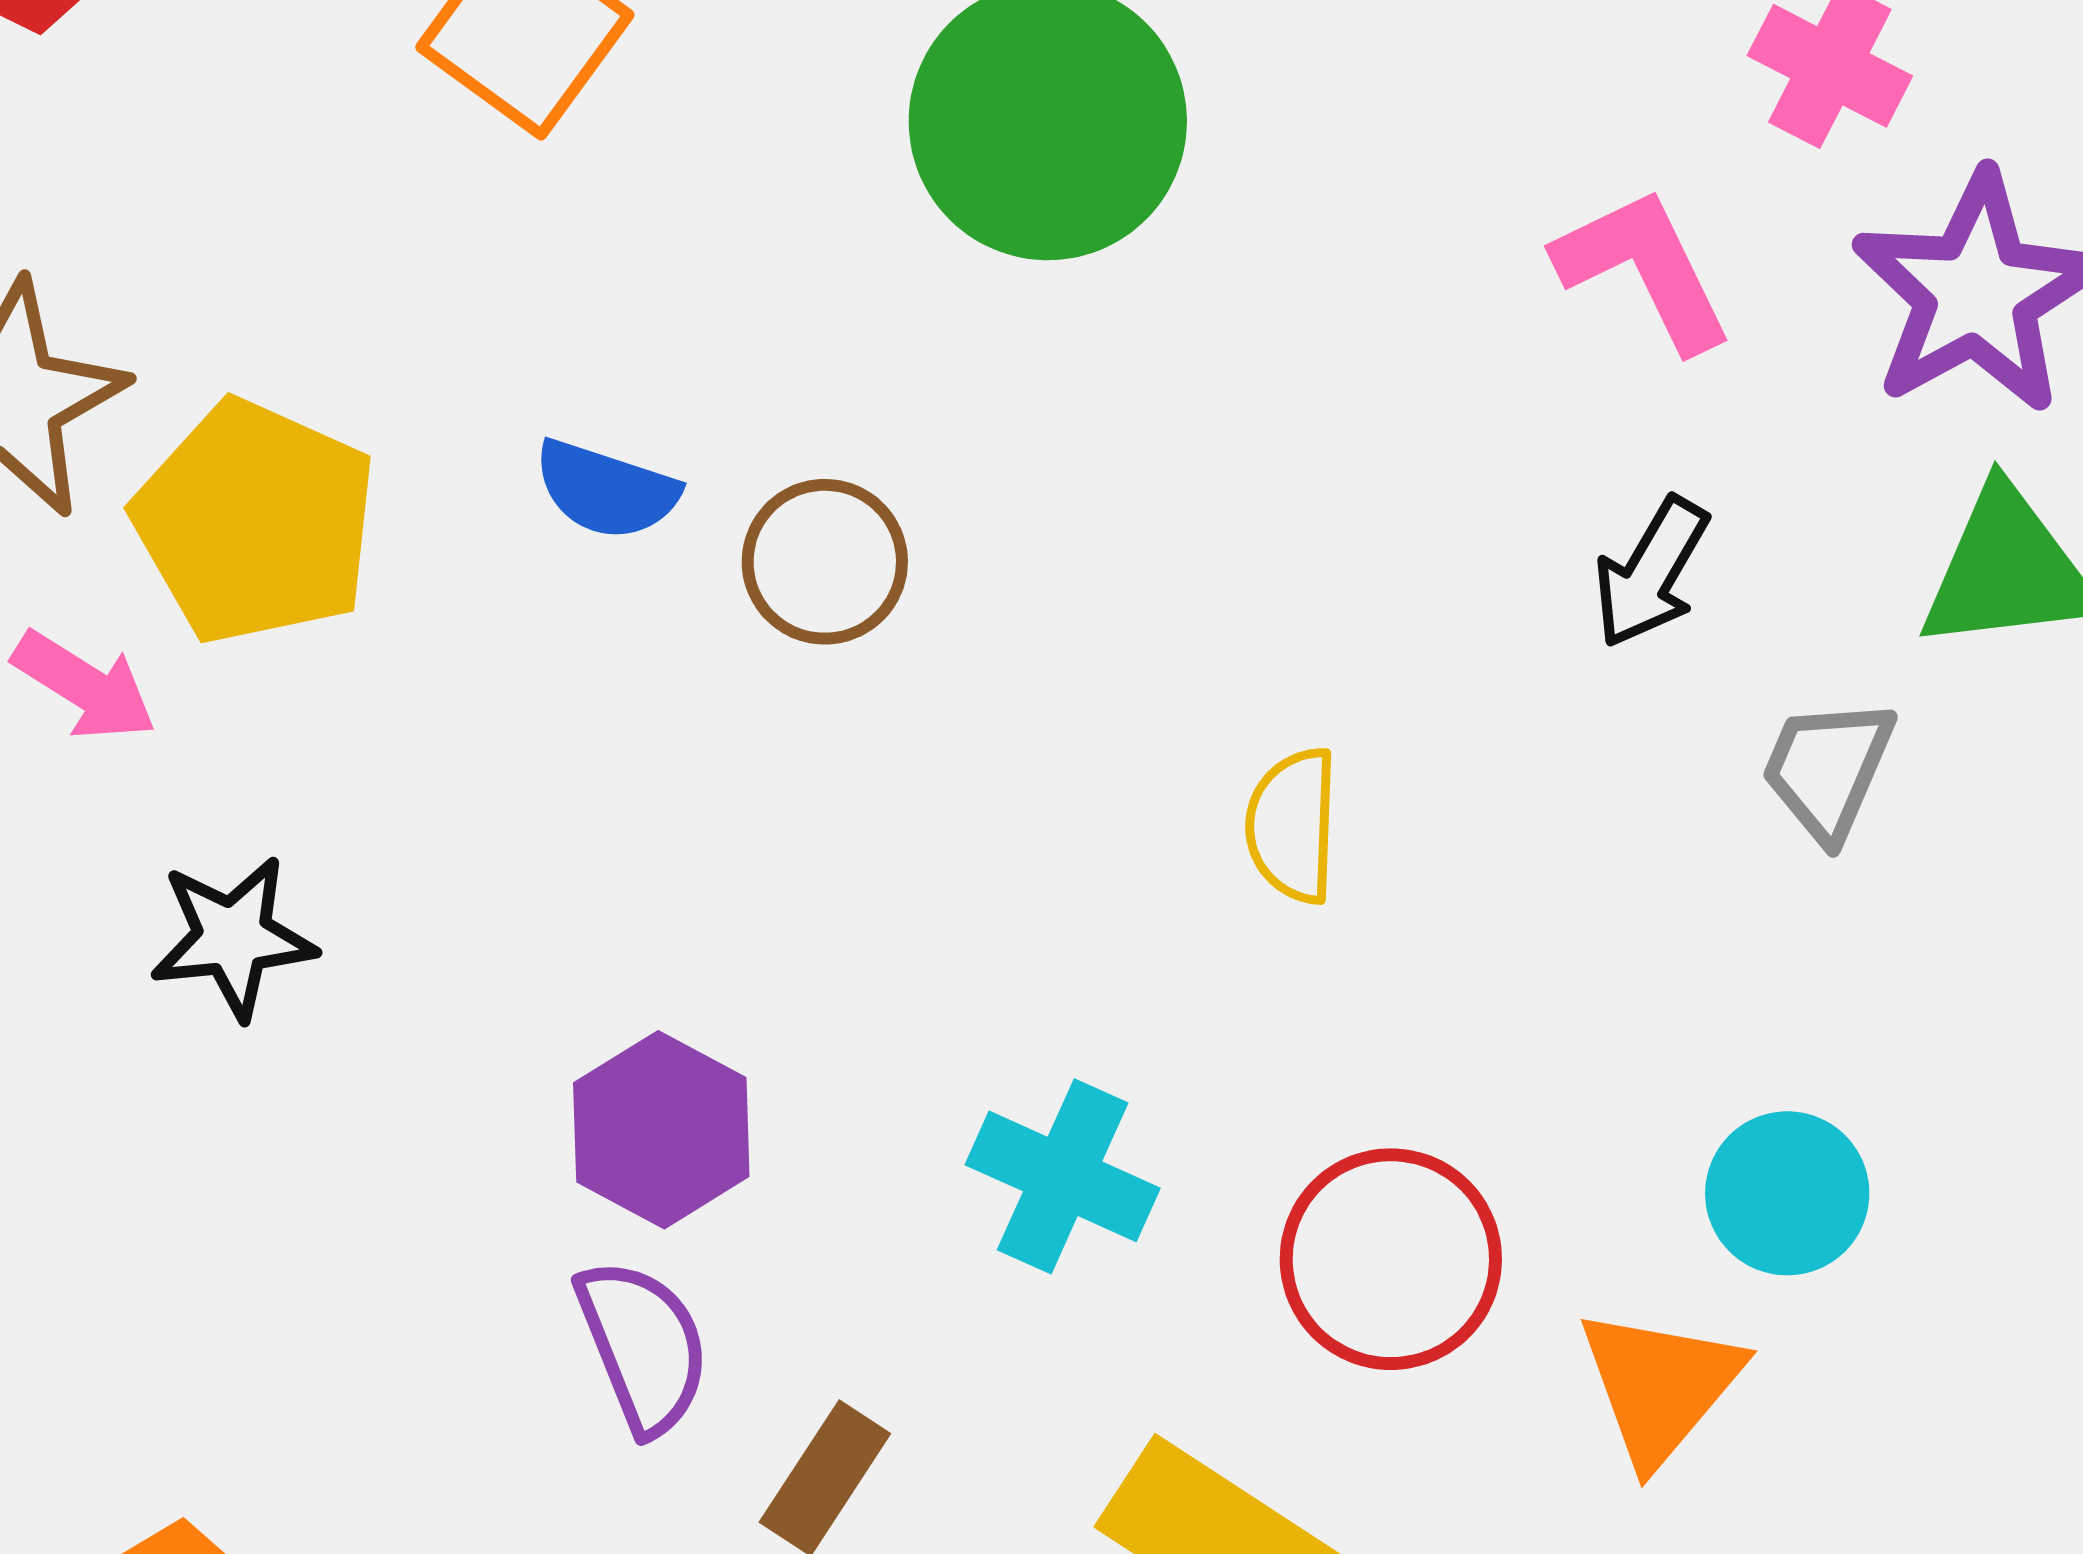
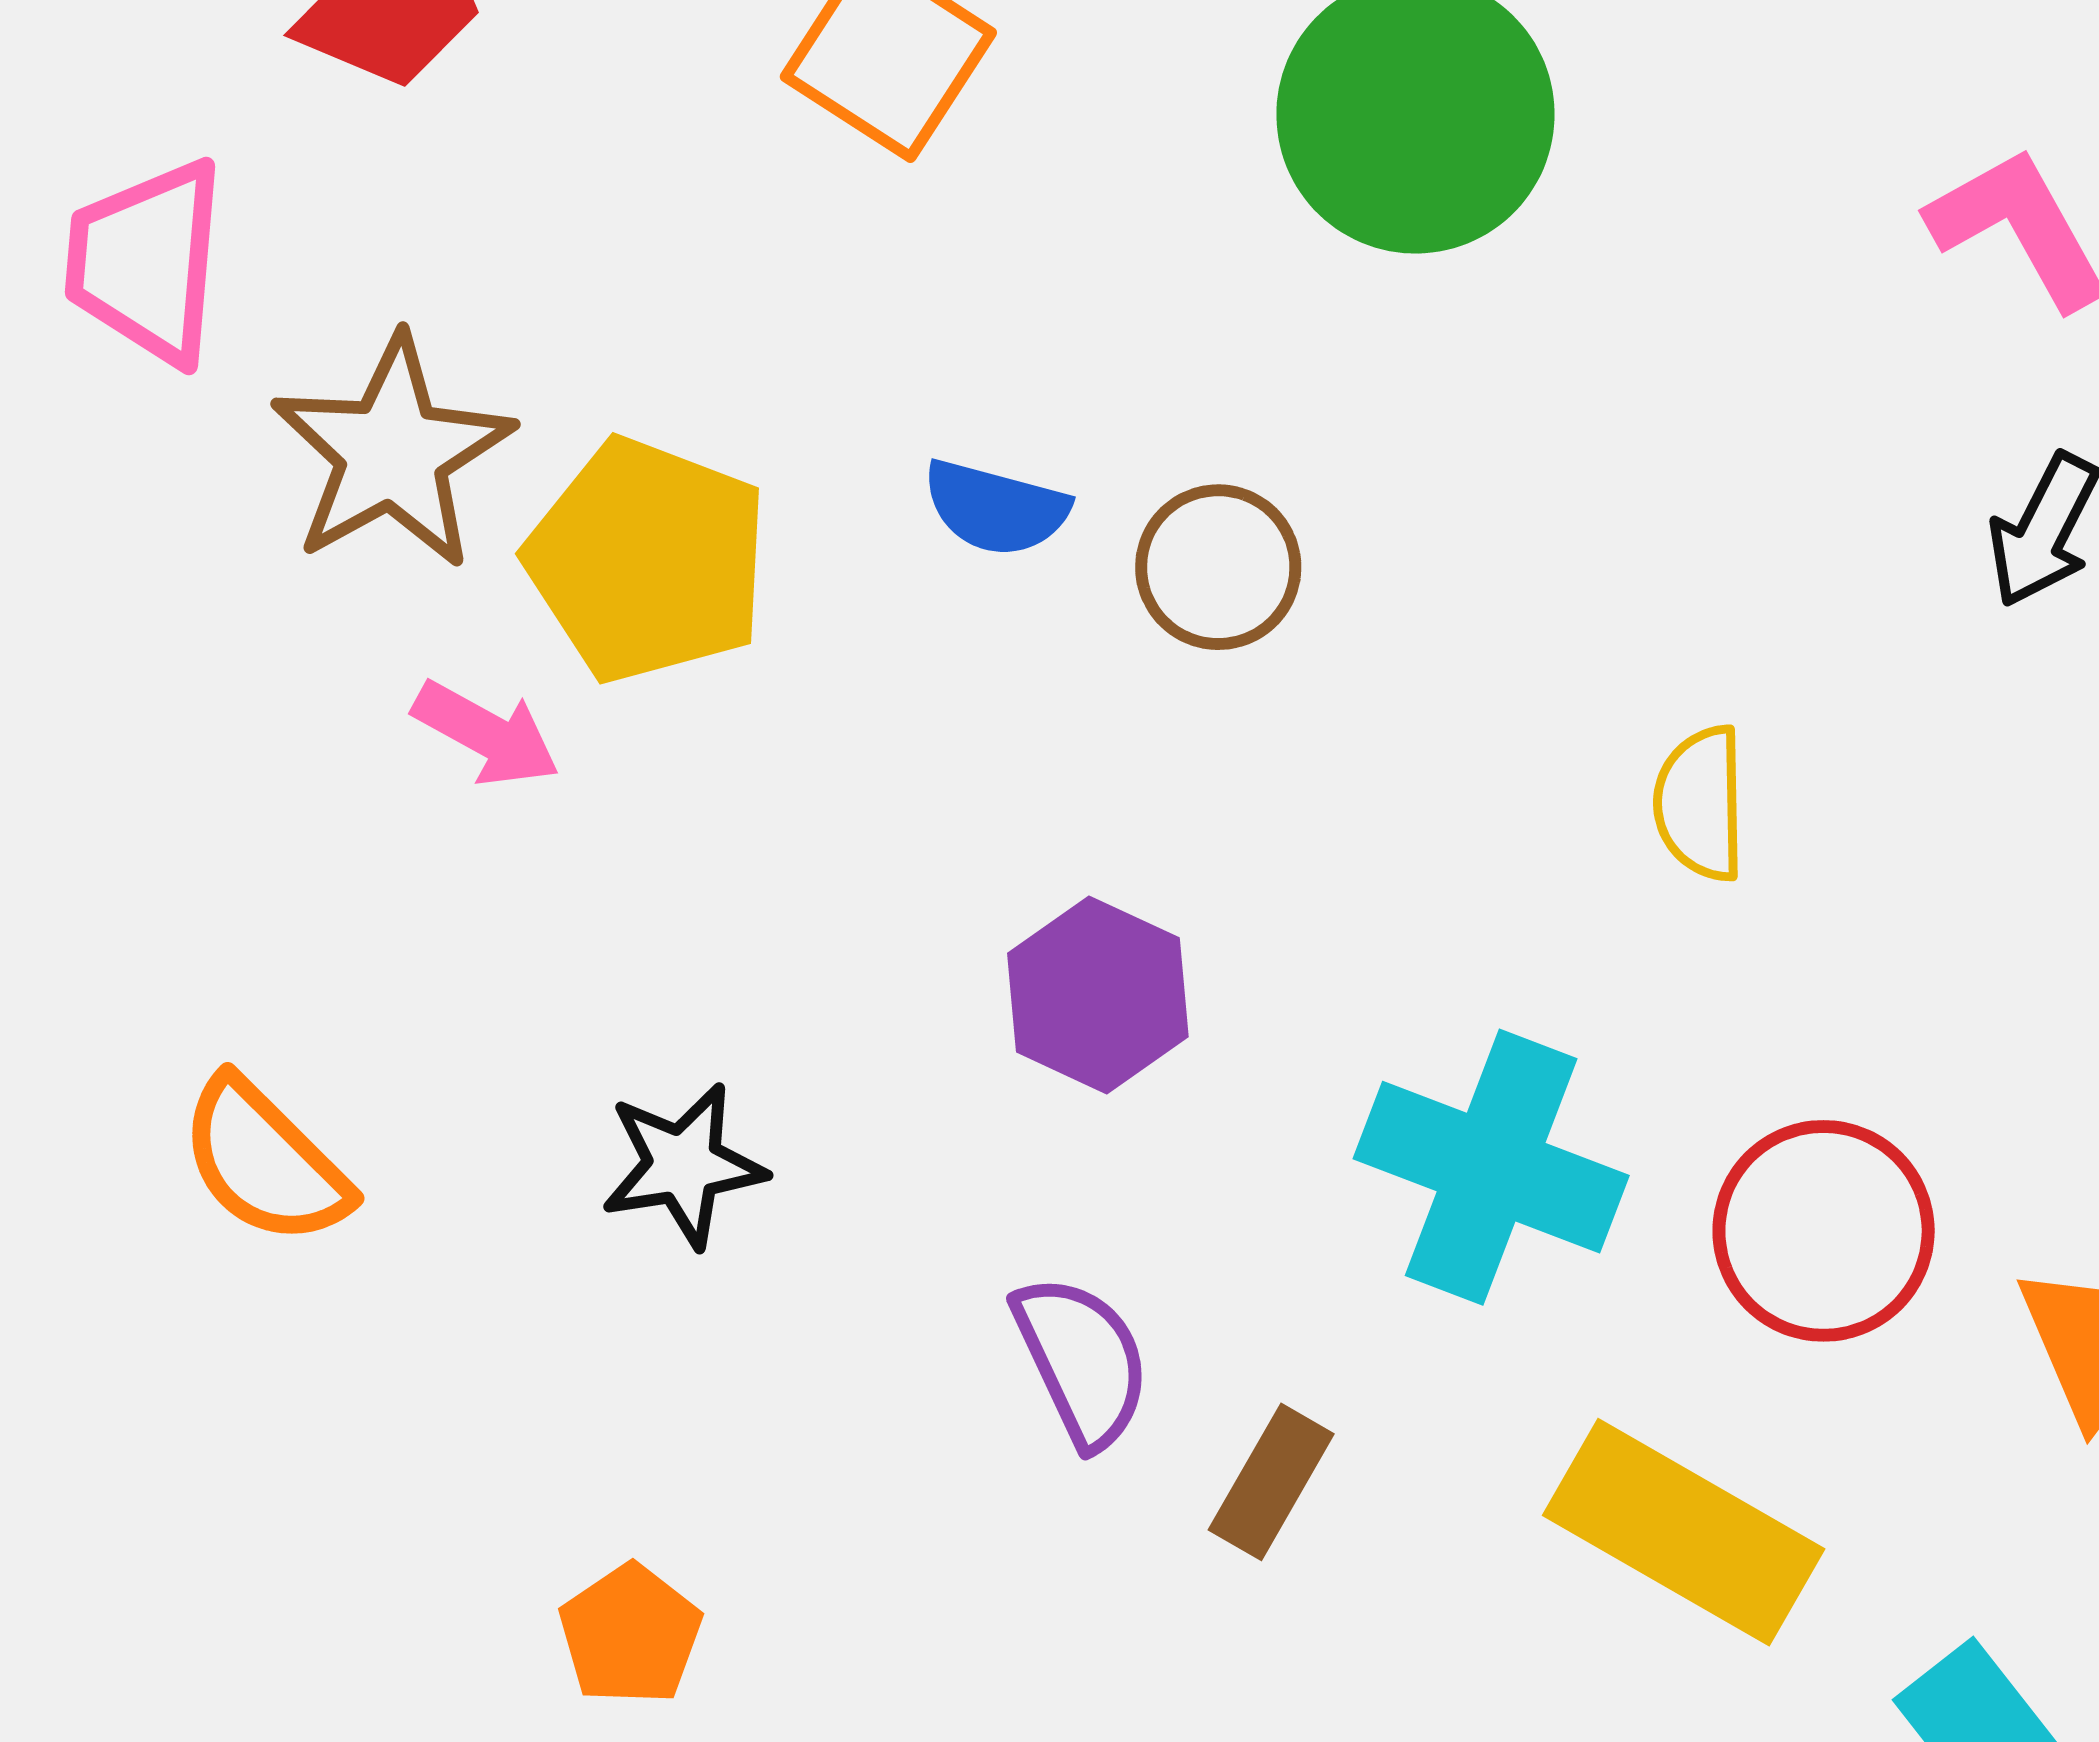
black star: (233, 938) -> (683, 1165), moved
purple hexagon: (661, 1130) -> (1098, 995), moved
cyan cross: (1063, 1176) -> (1491, 1167), size x1.4

